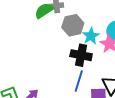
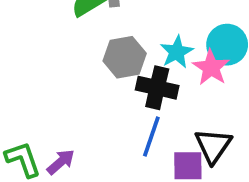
gray hexagon: (73, 25) -> (125, 57), moved

